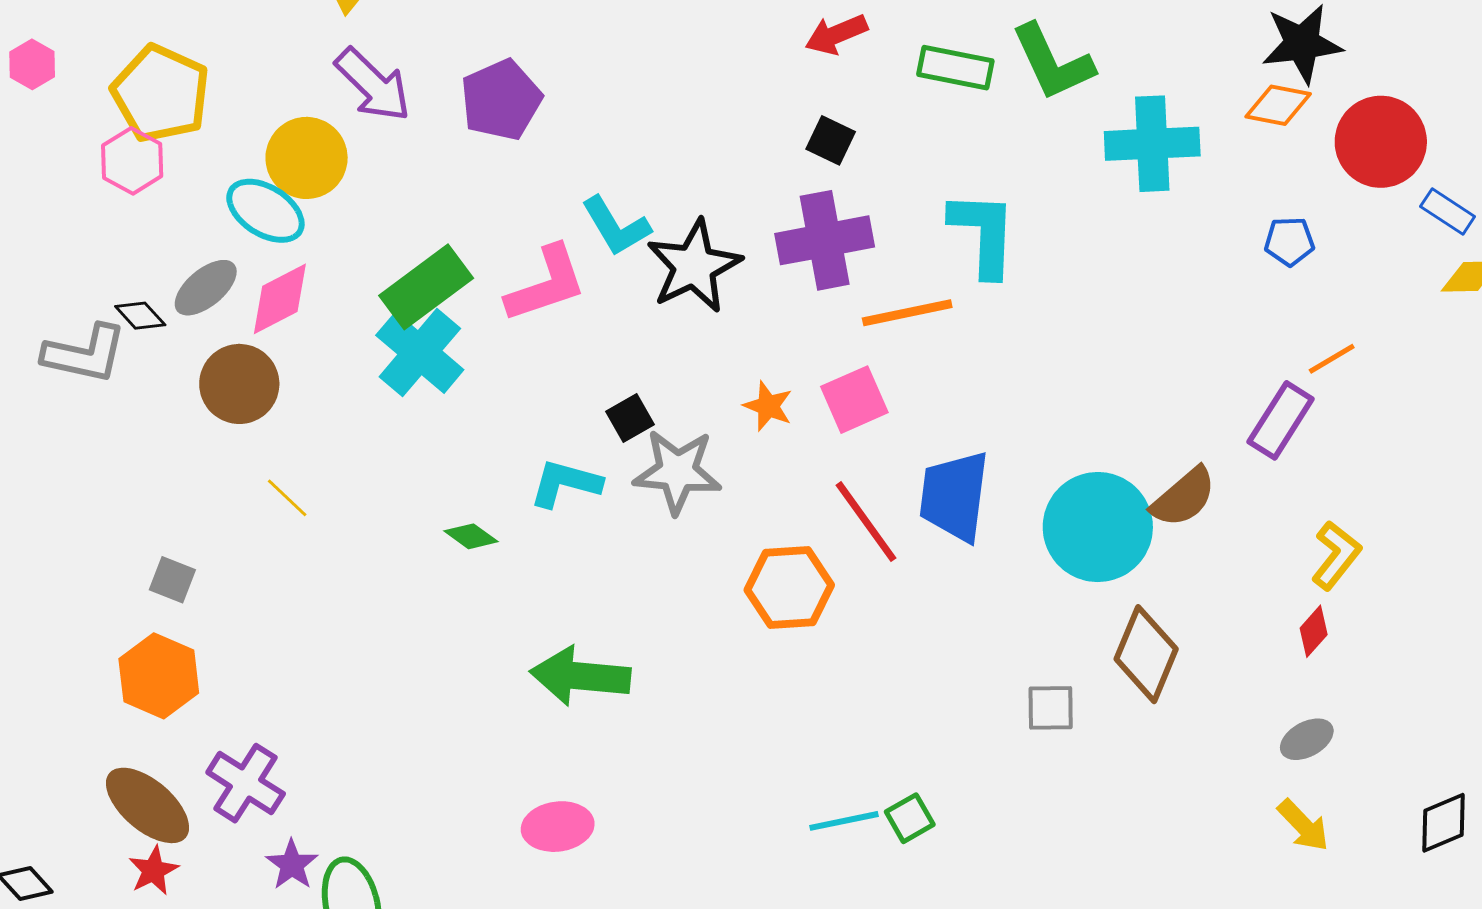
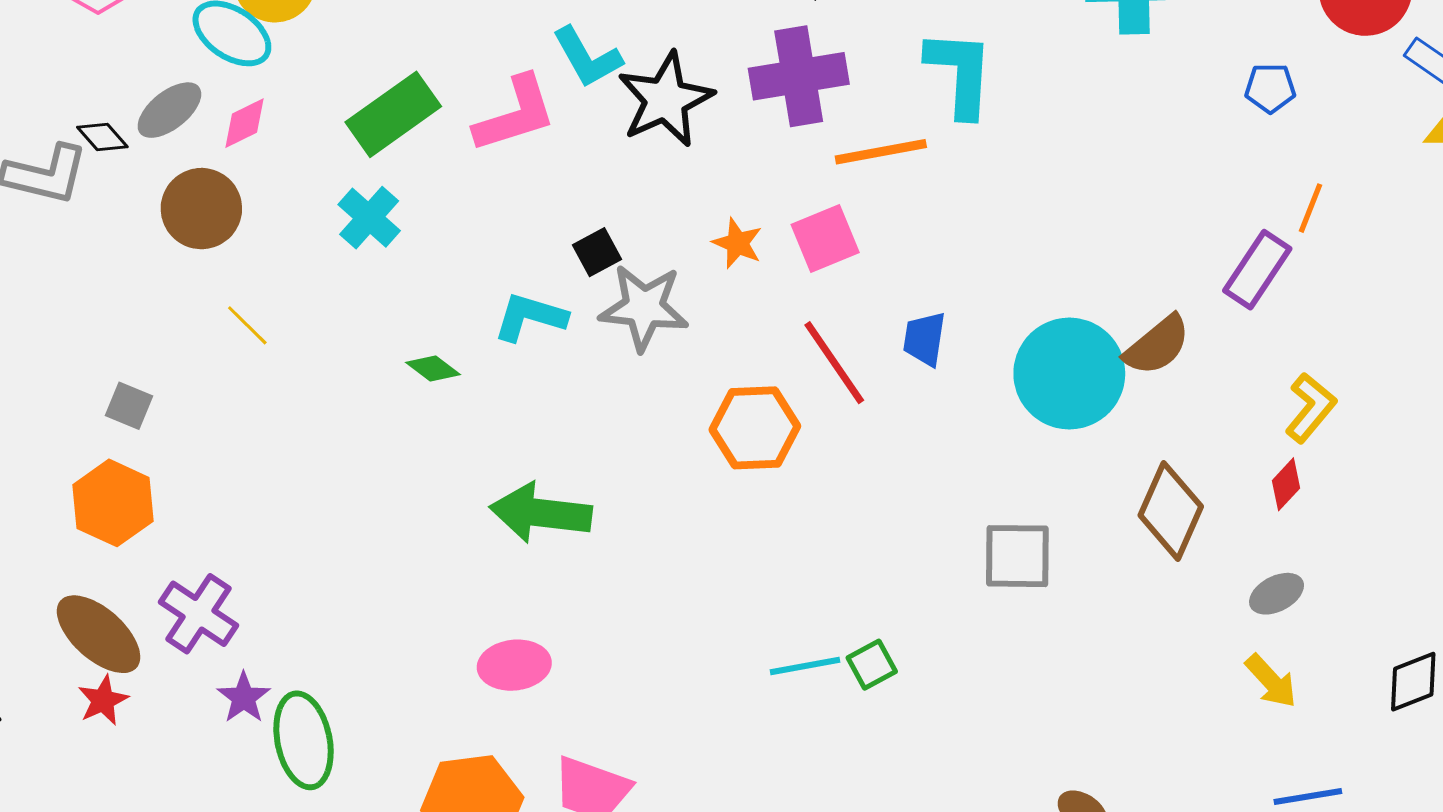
pink diamond: (280, 299) -> (245, 123), size x0.7
cyan cross: (420, 353) -> (369, 218), moved, size x0.7
orange line: (1332, 359) -> (1311, 208), turned -39
blue trapezoid: (954, 496) -> (924, 339), size x0.6
brown diamond: (1146, 654) -> (1171, 511), moved
gray square: (1051, 708) -> (1017, 556), size x1.4

